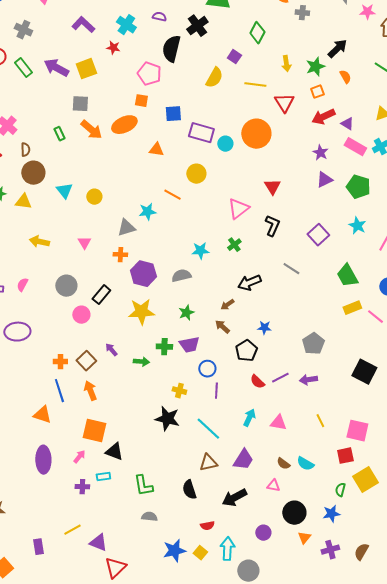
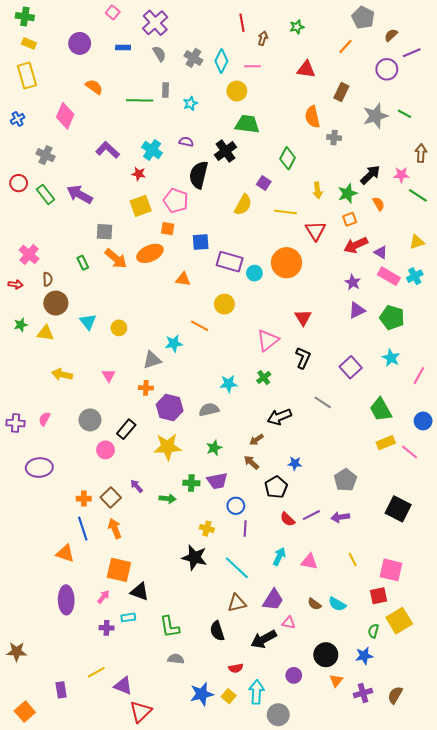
pink star: (367, 12) -> (401, 175), moved
yellow square: (86, 69) -> (141, 206), moved
pink triangle: (273, 486) -> (289, 623), moved

